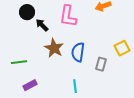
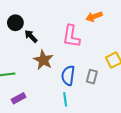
pink L-shape: (68, 16) -> (71, 36), moved
blue semicircle: (78, 52) -> (68, 75), moved

